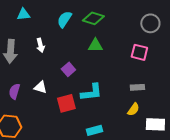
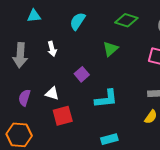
green diamond: (93, 18) -> (126, 20), moved
green triangle: (95, 45) -> (110, 49), turned -42
red square: (66, 103) -> (63, 116), moved

